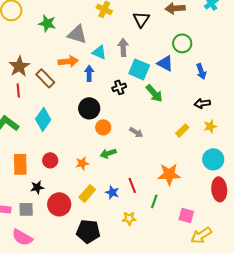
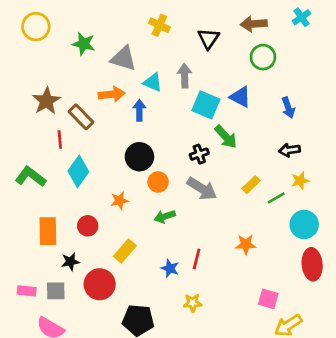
green circle: (182, 43) -> (263, 57), moved
black cross: (119, 87) -> (199, 154), moved
red line: (18, 90) -> (60, 139), moved
yellow rectangle: (182, 130) -> (251, 185), moved
gray arrow: (136, 132) -> (202, 189), size x1.6
orange star: (82, 163) -> (120, 201), moved
orange star: (169, 174) -> (246, 244), size x0.7
red line: (132, 185) -> (197, 259), turned 35
yellow rectangle: (87, 193) -> (125, 251), moved
green line: (154, 201) -> (276, 198), moved, turned 40

